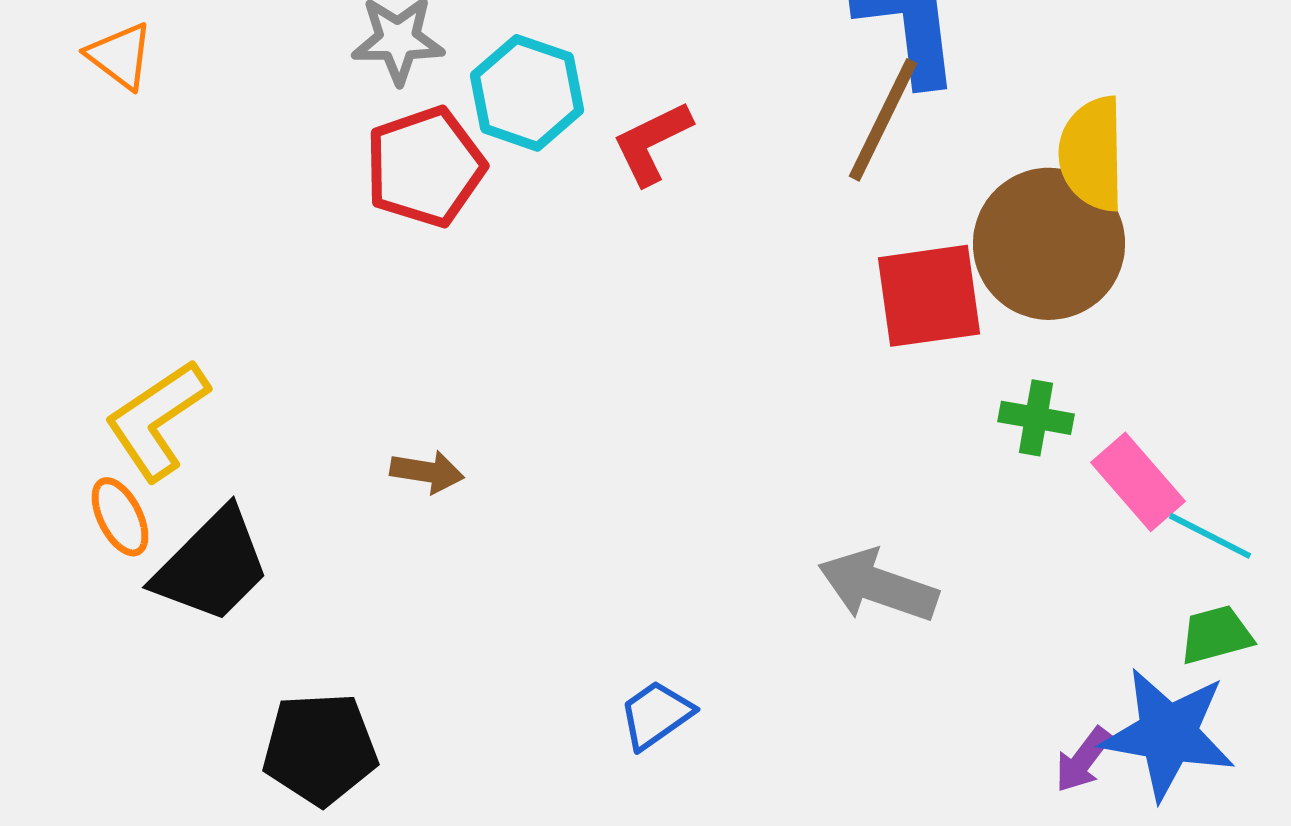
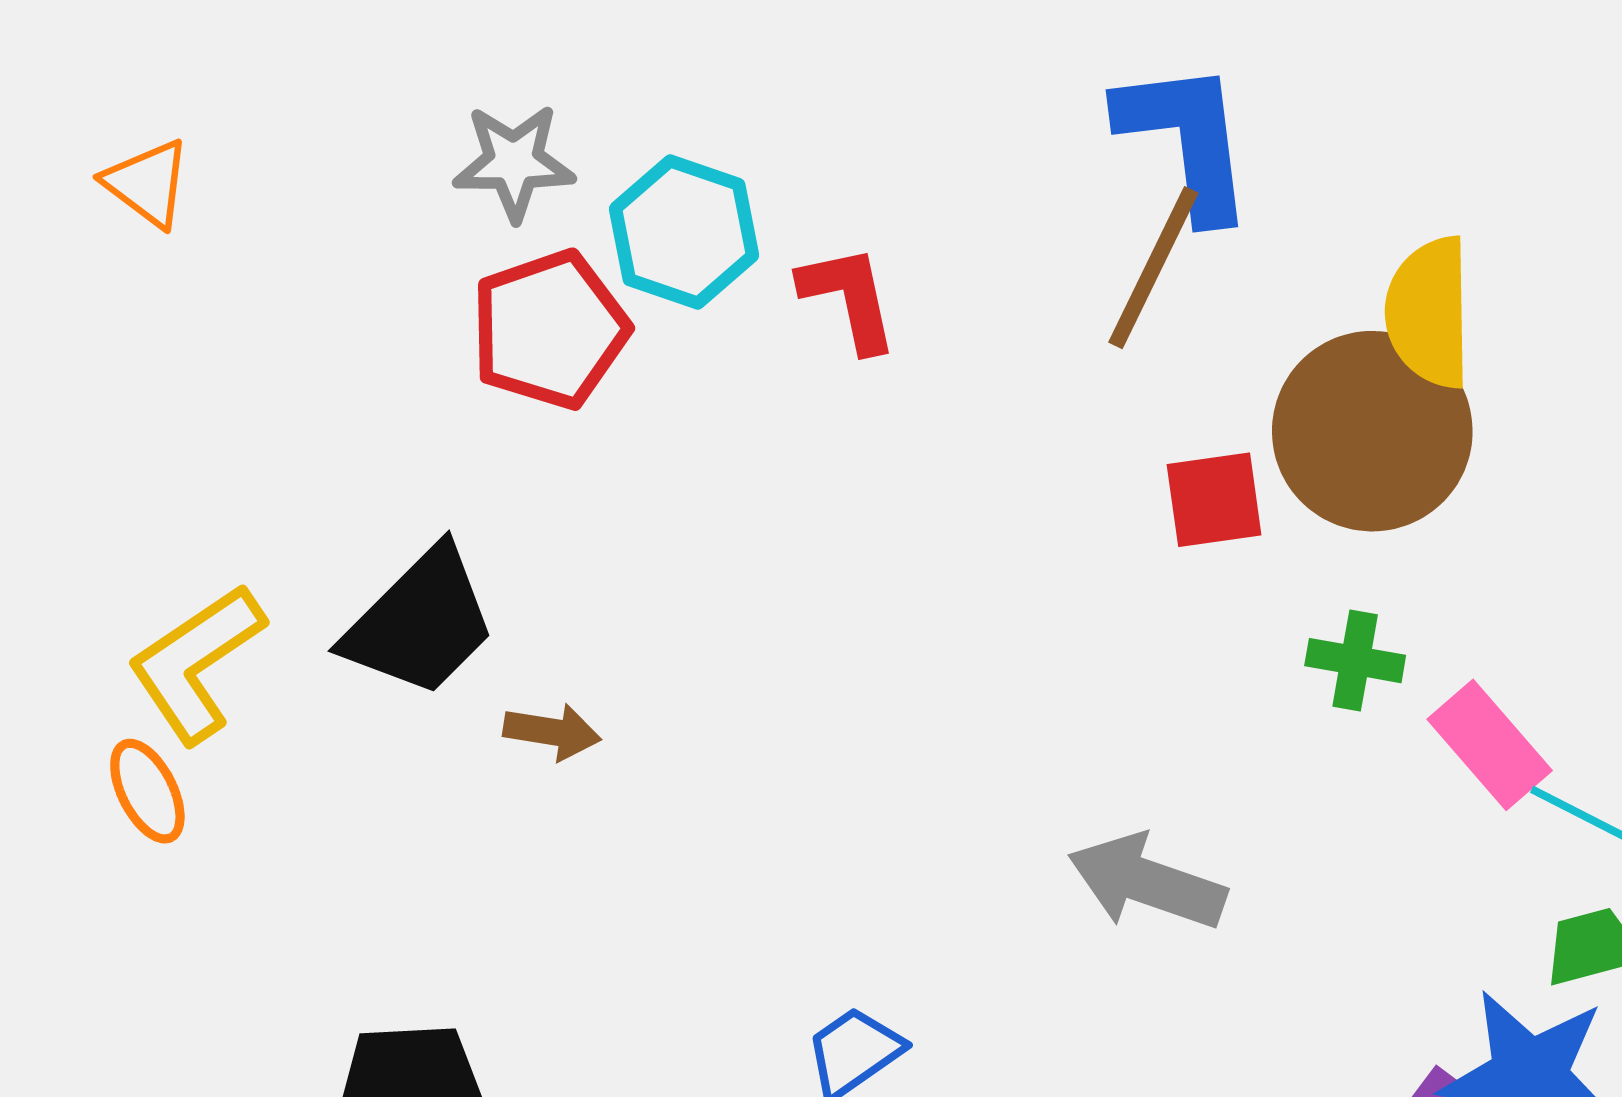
red L-shape: (652, 143) -> (849, 298), turned 104
red square: (929, 296) -> (1214, 500), size x0.7
black trapezoid: (212, 566) -> (420, 622), moved

